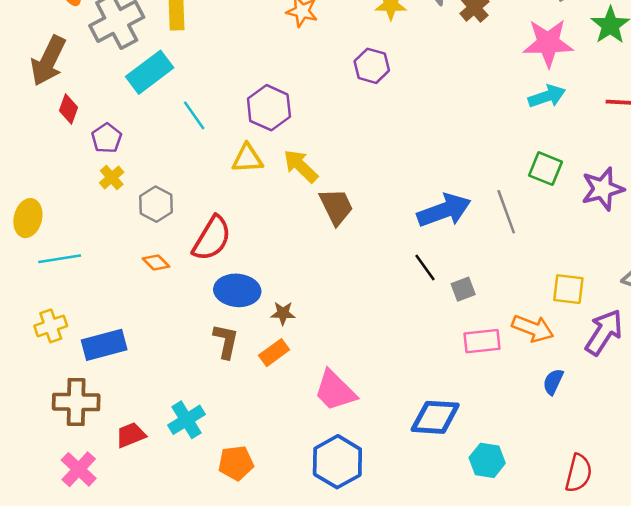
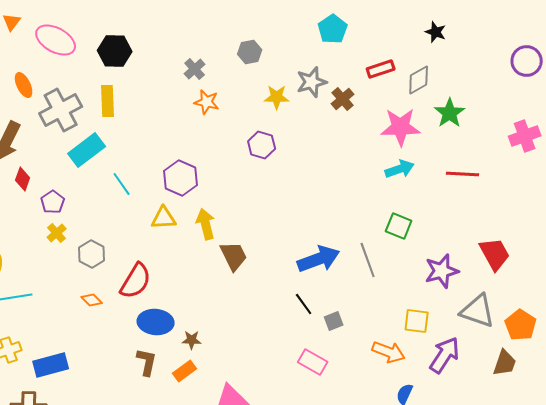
yellow arrow: (301, 166) -> (206, 224), turned 32
purple star: (603, 189) -> (442, 271), moved
pink rectangle: (482, 341) -> (313, 362), moved, turned 36

